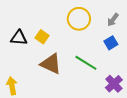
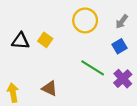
brown triangle: (51, 64) -> (50, 88), moved, size x0.7
purple cross: (114, 84) -> (123, 79), moved

